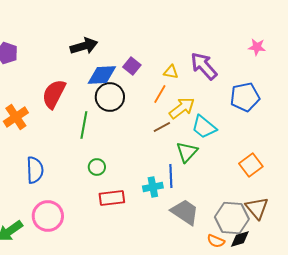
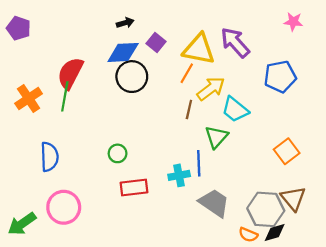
black arrow: (84, 46) -> (125, 23), moved, size x0.6
yellow triangle: (171, 72) -> (199, 49), size x2.0
green line: (84, 125) -> (65, 96), moved
brown line: (162, 127) -> (189, 110), turned -48

